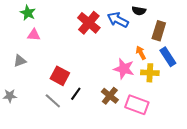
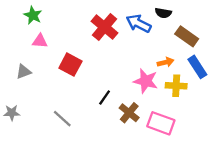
brown rectangle: (159, 31) -> (187, 36), turned -72
orange arrow: (141, 53) -> (166, 62), turned 104
red square: (60, 76) -> (70, 65), moved
black line: (76, 94) -> (105, 97), moved

